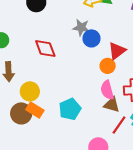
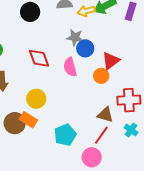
pink semicircle: (107, 90) -> (70, 67), moved
yellow circle: (30, 91) -> (36, 99), moved
cyan pentagon: (70, 109) -> (65, 135), moved
red line: (119, 125) -> (101, 135), moved

